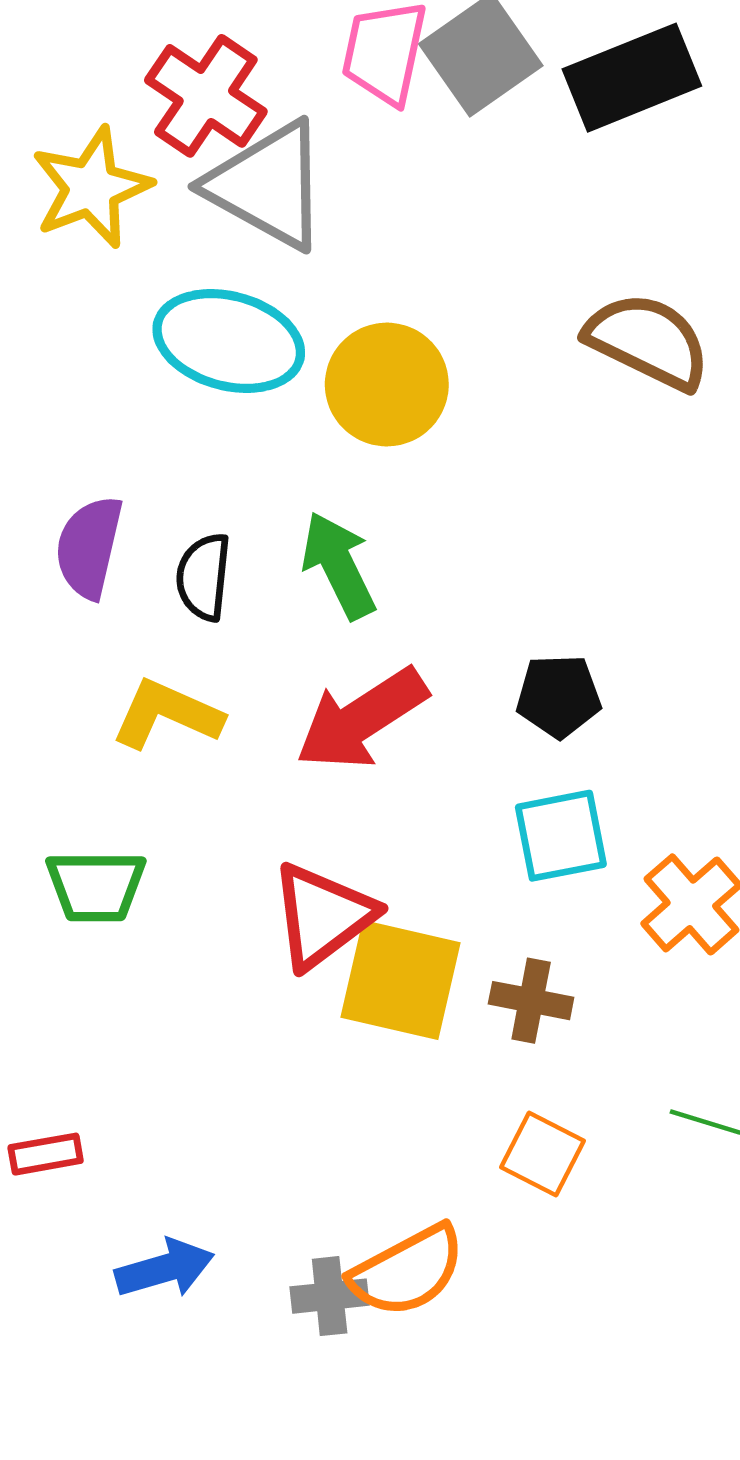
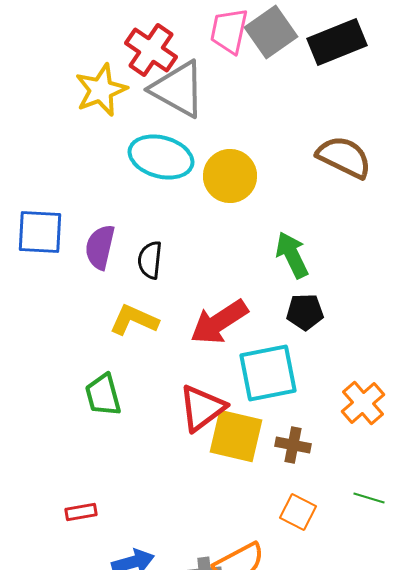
green arrow: (339, 565) -> (292, 255), moved
cyan square: (561, 836) -> (268, 373), moved, size x1.4
green trapezoid: (96, 886) -> (103, 395), turned 75

